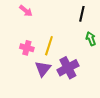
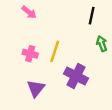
purple cross: (68, 68) -> (76, 76), turned -35
purple triangle: (43, 69) -> (36, 88), moved

